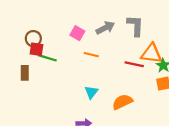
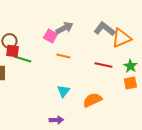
gray L-shape: (135, 26) -> (104, 29), turned -55
gray arrow: (105, 28) -> (64, 28), moved
orange triangle: (151, 54) -> (121, 38), moved, turned -30

